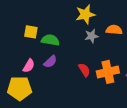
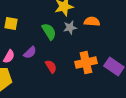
green semicircle: (50, 40) -> (49, 32), moved, turned 48
red semicircle: (84, 70) -> (51, 67), moved

